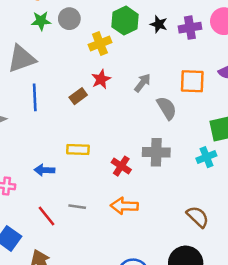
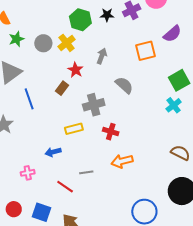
gray circle: (69, 19) -> (43, 43), moved
gray arrow: (142, 83) -> (102, 56), moved
gray semicircle: (167, 108) -> (124, 85), moved
gray cross: (156, 152) -> (94, 105), moved

